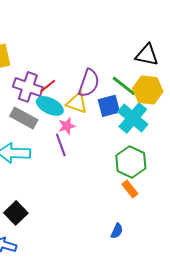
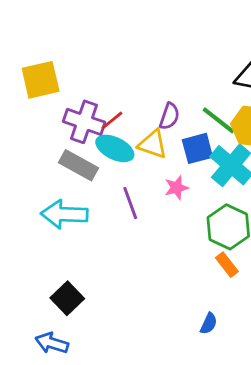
purple semicircle: (89, 83) -> (169, 116), size x0.7
pink star: (67, 126) -> (176, 188), moved

